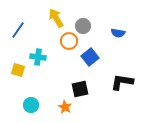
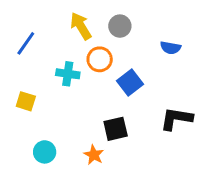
gray circle: (83, 26) -> (120, 26), moved
cyan cross: (38, 57) -> (68, 74), moved

